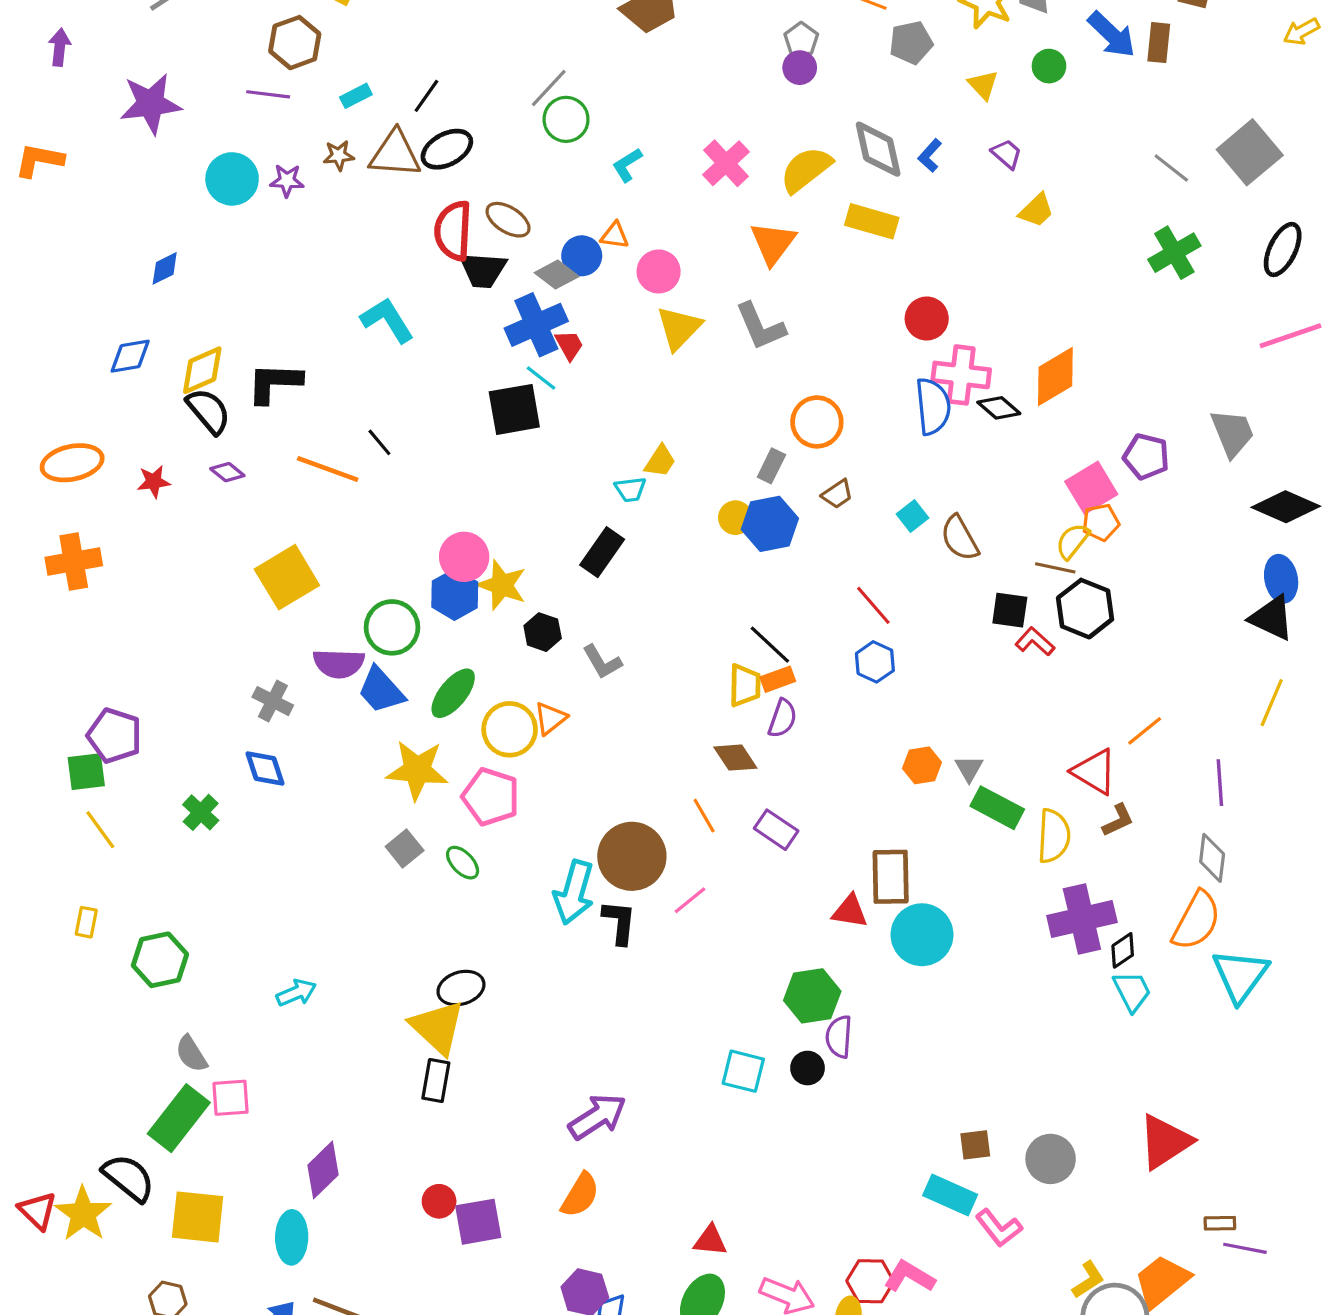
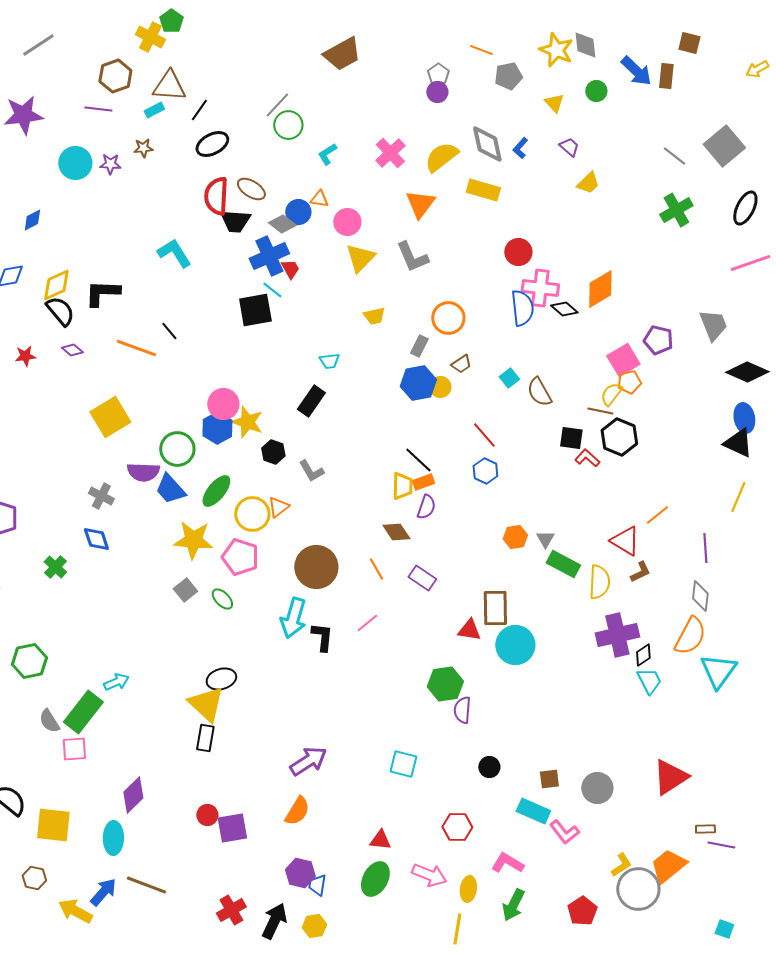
brown triangle: (395, 154) -> (169, 86), moved
yellow trapezoid: (660, 461) -> (374, 316), moved, turned 45
yellow circle: (735, 518) -> (440, 387), moved
brown circle: (632, 856) -> (316, 567), moved
black circle: (808, 1068) -> (489, 767), moved
cyan square: (743, 1071) -> (403, 764), moved
green rectangle: (179, 1118) -> (83, 712), moved
red hexagon: (870, 1281) -> (457, 827), moved

